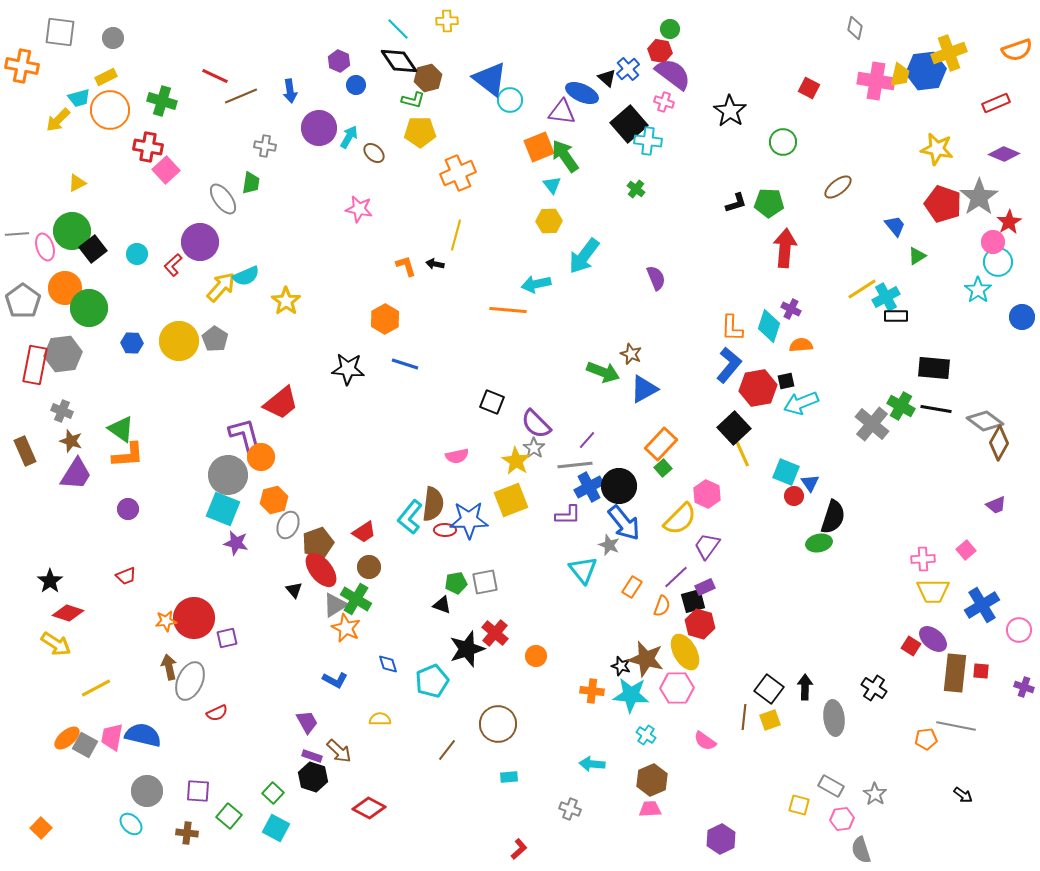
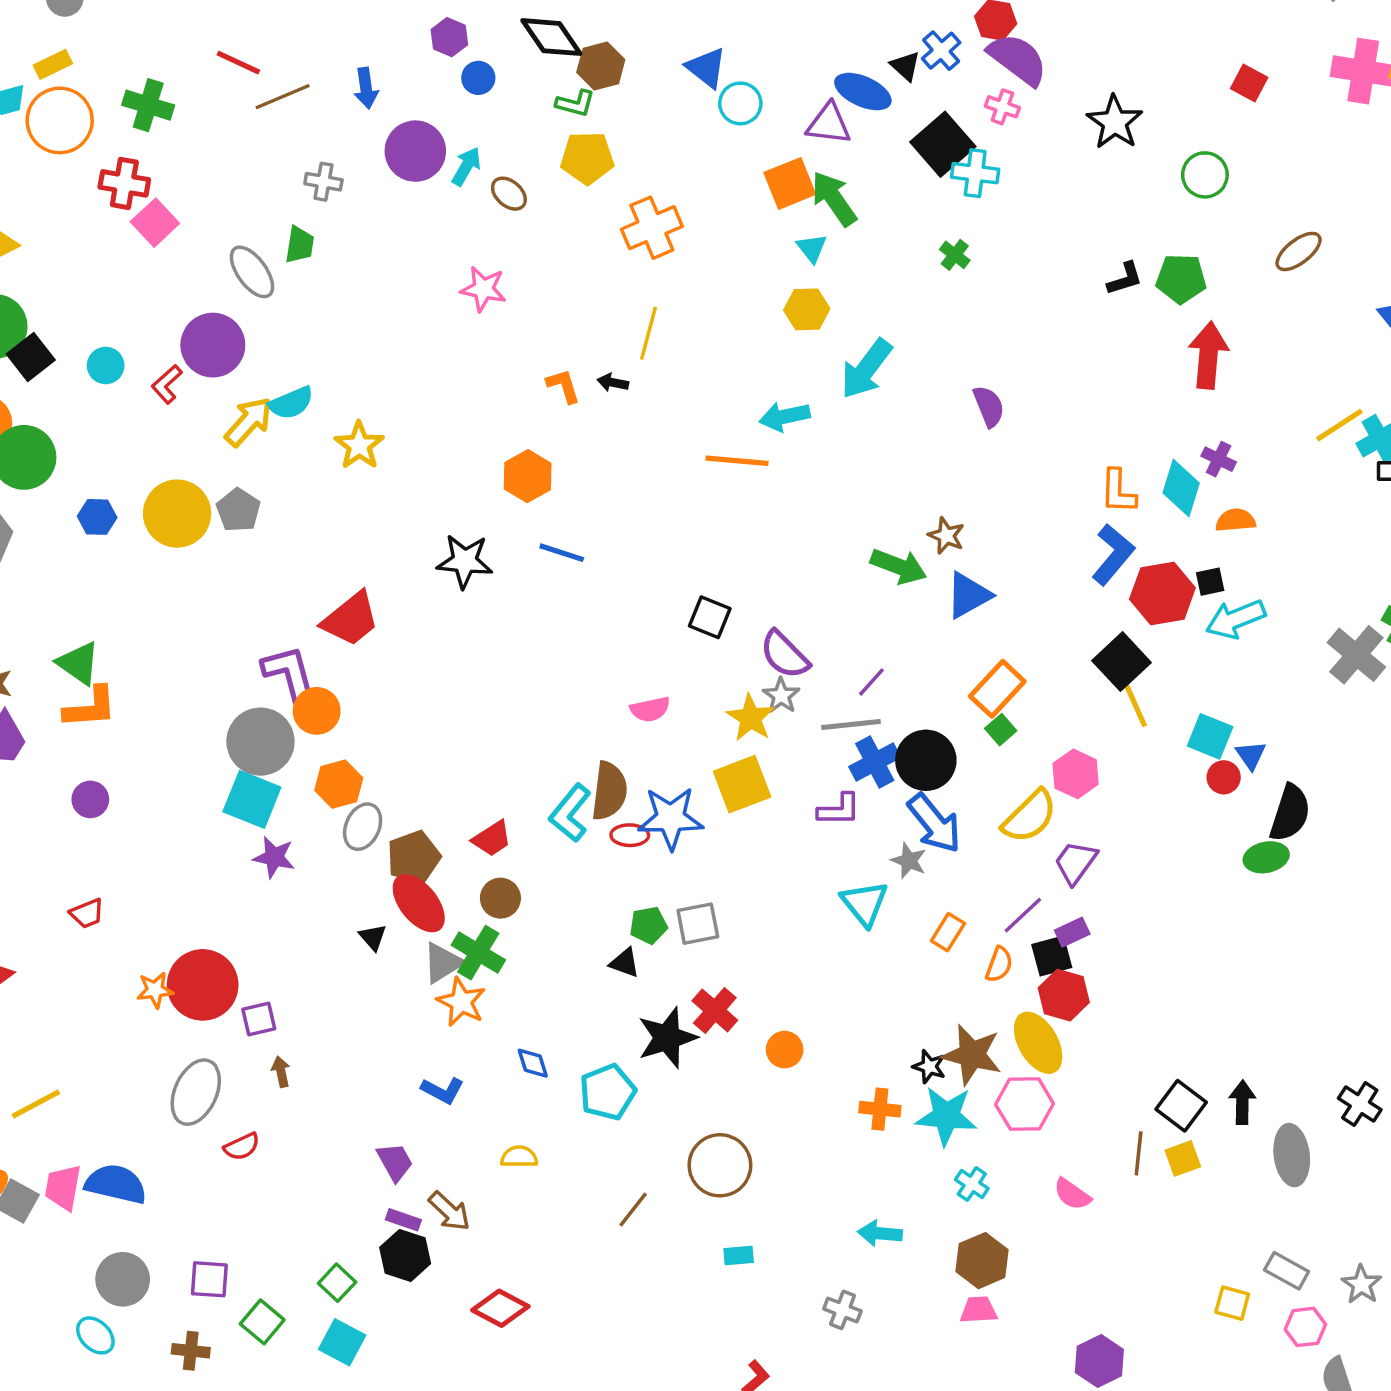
blue triangle: (490, 79) -> (706, 68), size x0.7
brown arrow: (169, 667) -> (281, 1072), moved, size x0.7

